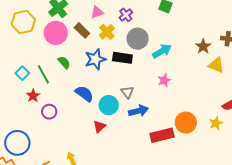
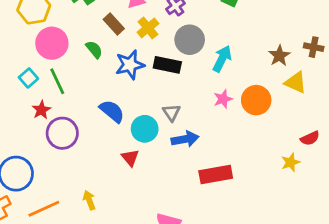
pink circle: (56, 33) -> (52, 43), moved
cyan arrow: (162, 51) -> (222, 59), turned -36
green semicircle: (64, 62) -> (94, 49), moved
purple circle: (49, 112) -> (62, 133), size x1.5
orange circle: (186, 123) -> (256, 100), moved
red triangle: (99, 127) -> (130, 158), turned -32

